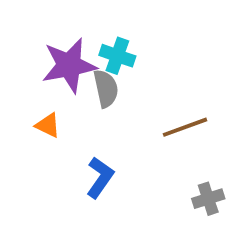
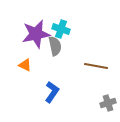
brown line: (185, 127) -> (96, 66), turned 30

